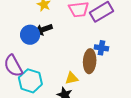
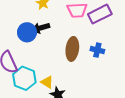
brown ellipse: (90, 61) -> (72, 49), moved
yellow triangle: (72, 78) -> (47, 82), moved, turned 40

